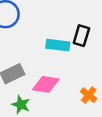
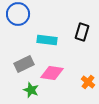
cyan rectangle: (58, 45) -> (47, 40), moved

